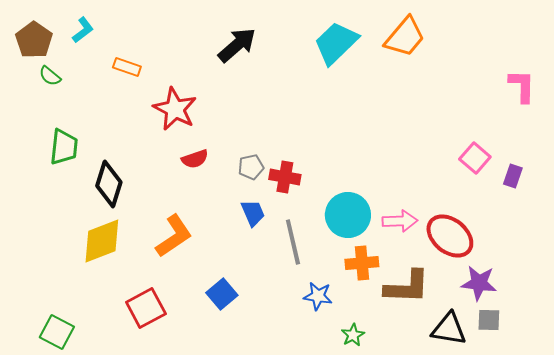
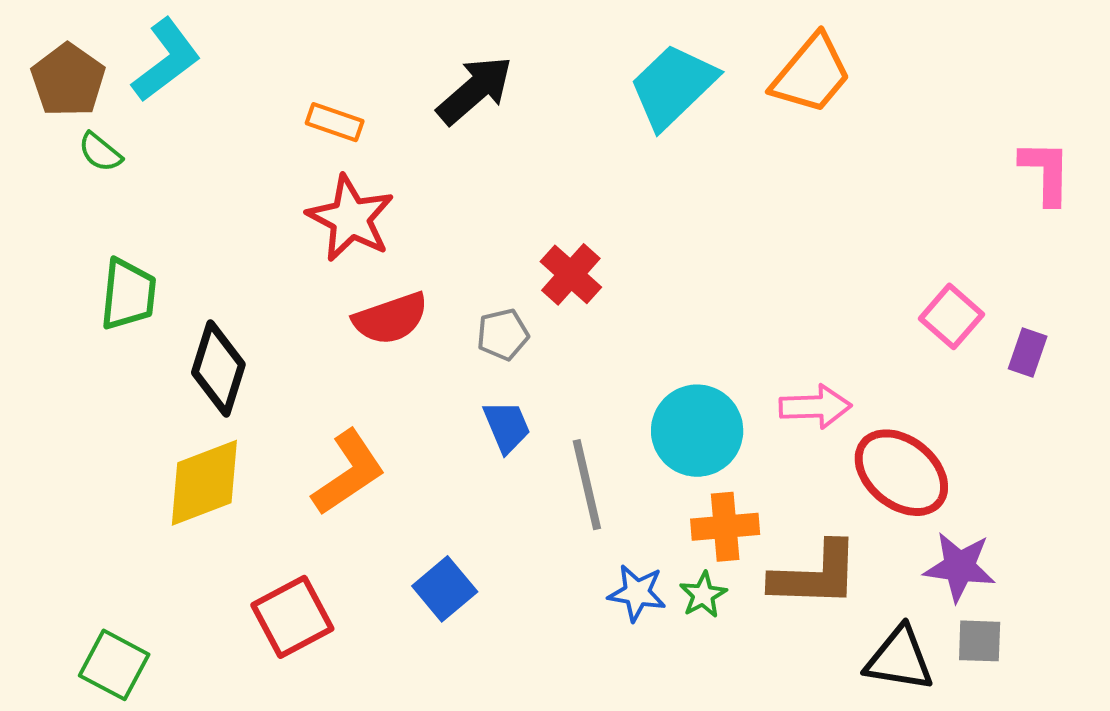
cyan L-shape: (83, 30) -> (166, 60), size x1.6
orange rectangle: (127, 67) -> (335, 122), moved
red semicircle: (195, 159) -> (391, 318), size x1.4
red cross: (285, 177) -> (571, 274), moved, turned 32
pink arrow: (400, 221) -> (815, 407), moved
green star: (353, 335) -> (703, 595), moved

